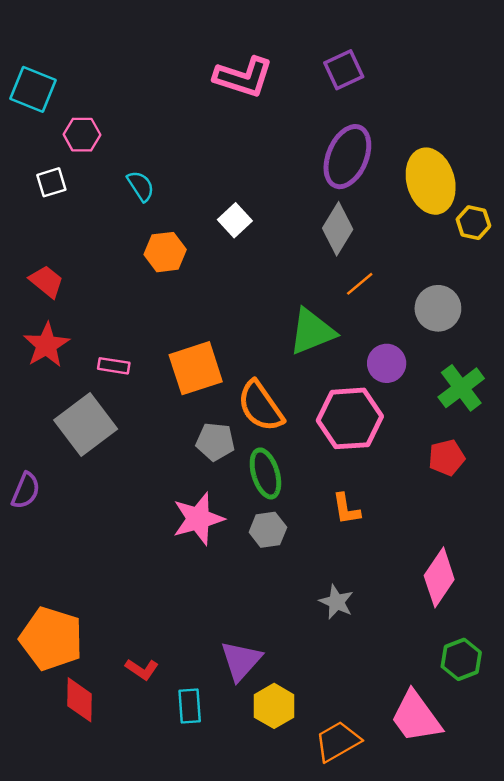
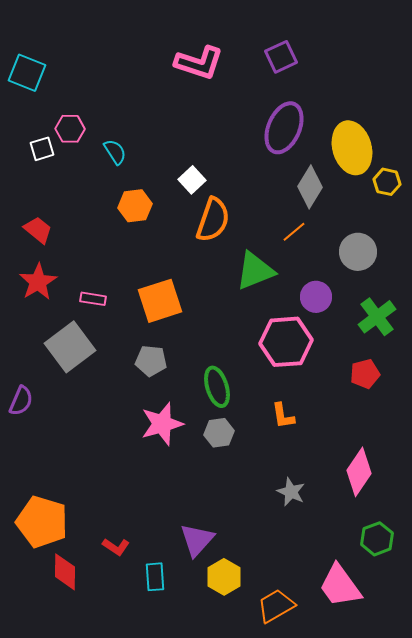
pink hexagon: (82, 135) -> (70, 129), moved
gray diamond: (338, 229) -> (310, 187), moved
orange semicircle: (261, 406) -> (213, 220), moved, turned -126
gray pentagon: (215, 442) -> (151, 361), moved
gray star: (336, 602) -> (291, 492), moved

